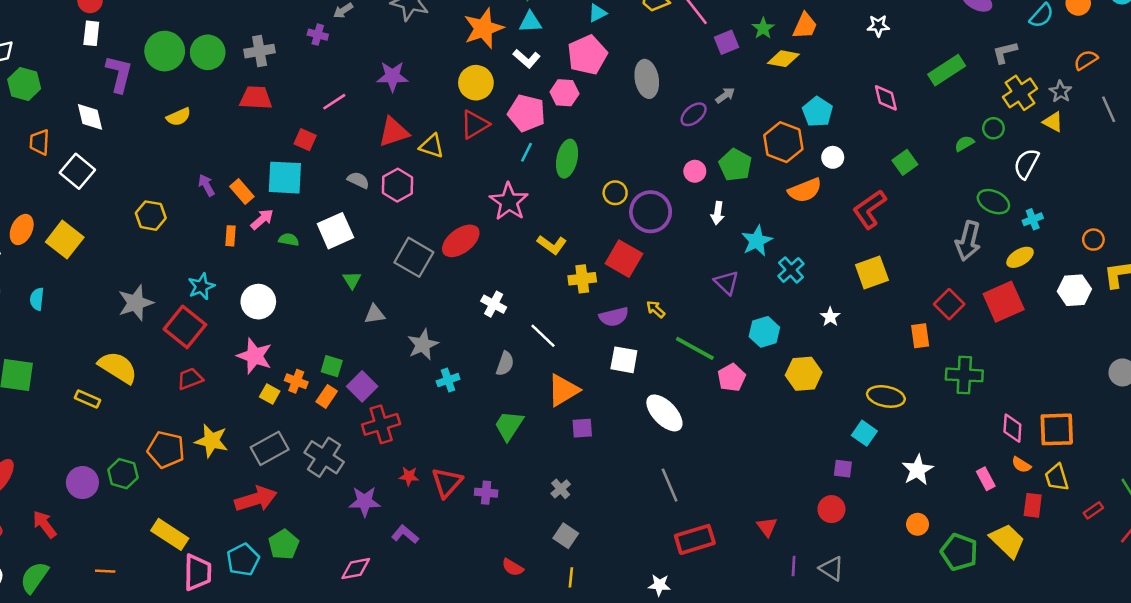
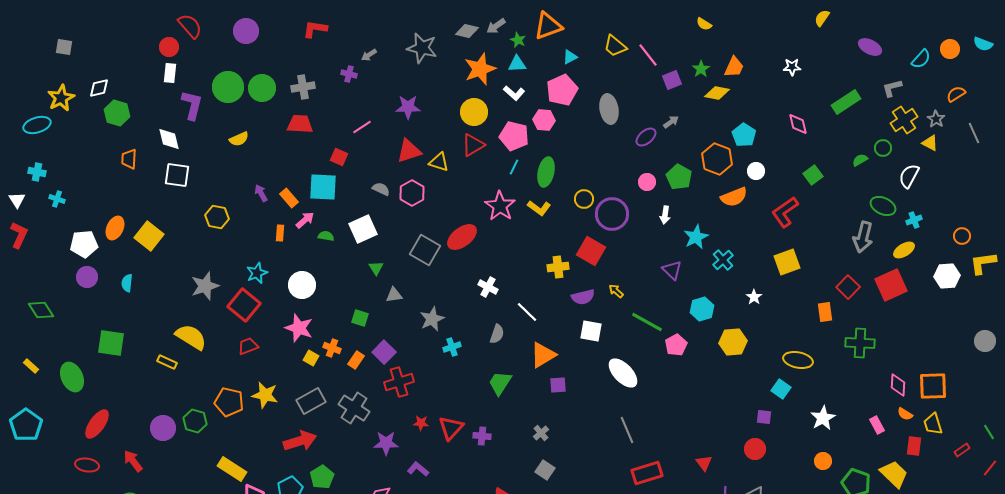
white square: (77, 171) -> (177, 175), moved, turned -32
yellow L-shape: (552, 245) -> (539, 208), moved
green square: (332, 366) -> (360, 318), moved

